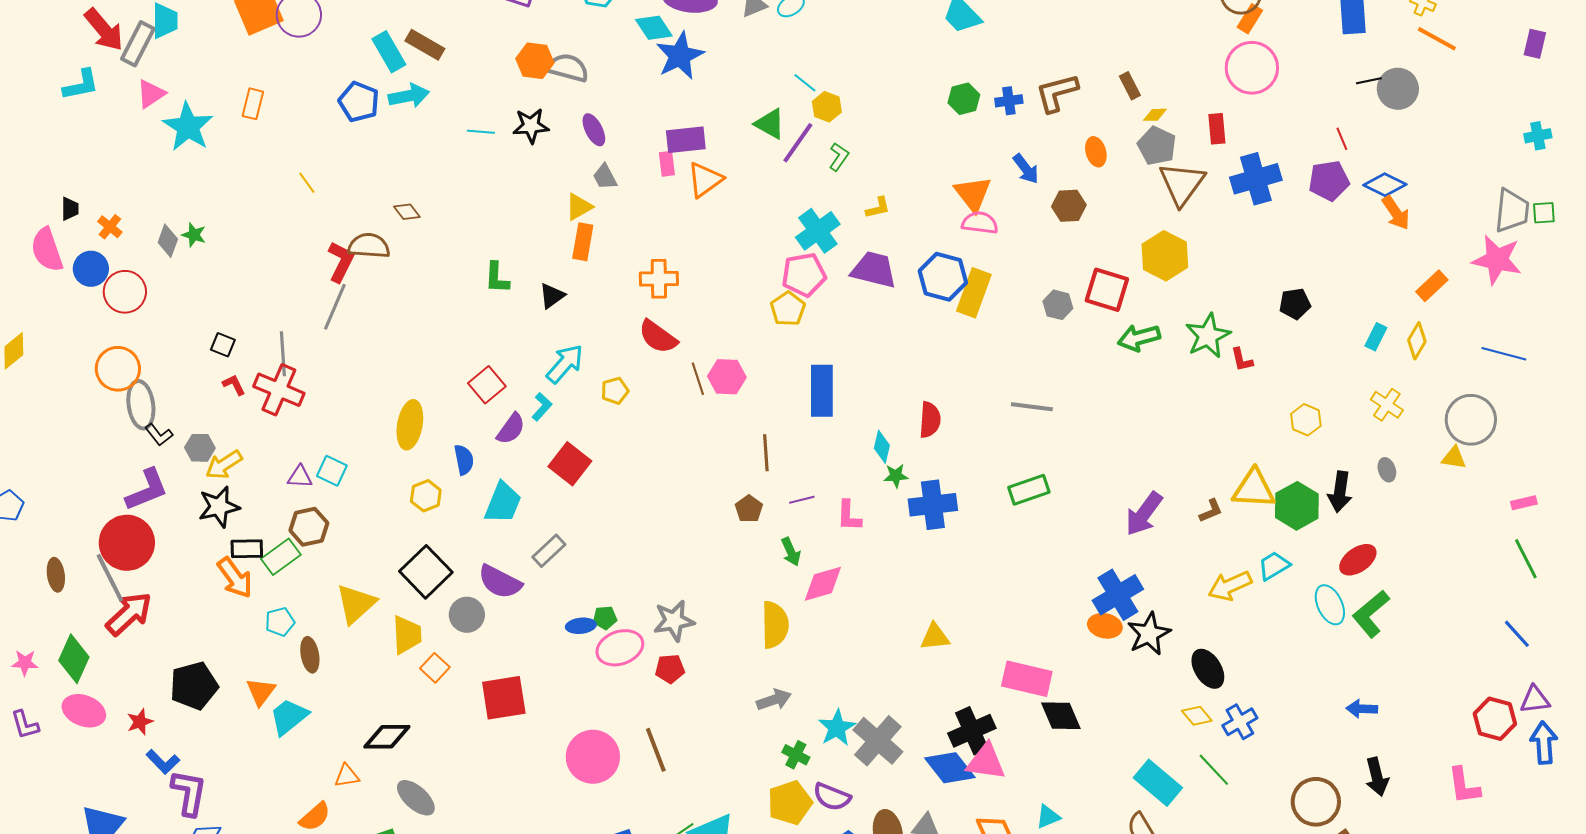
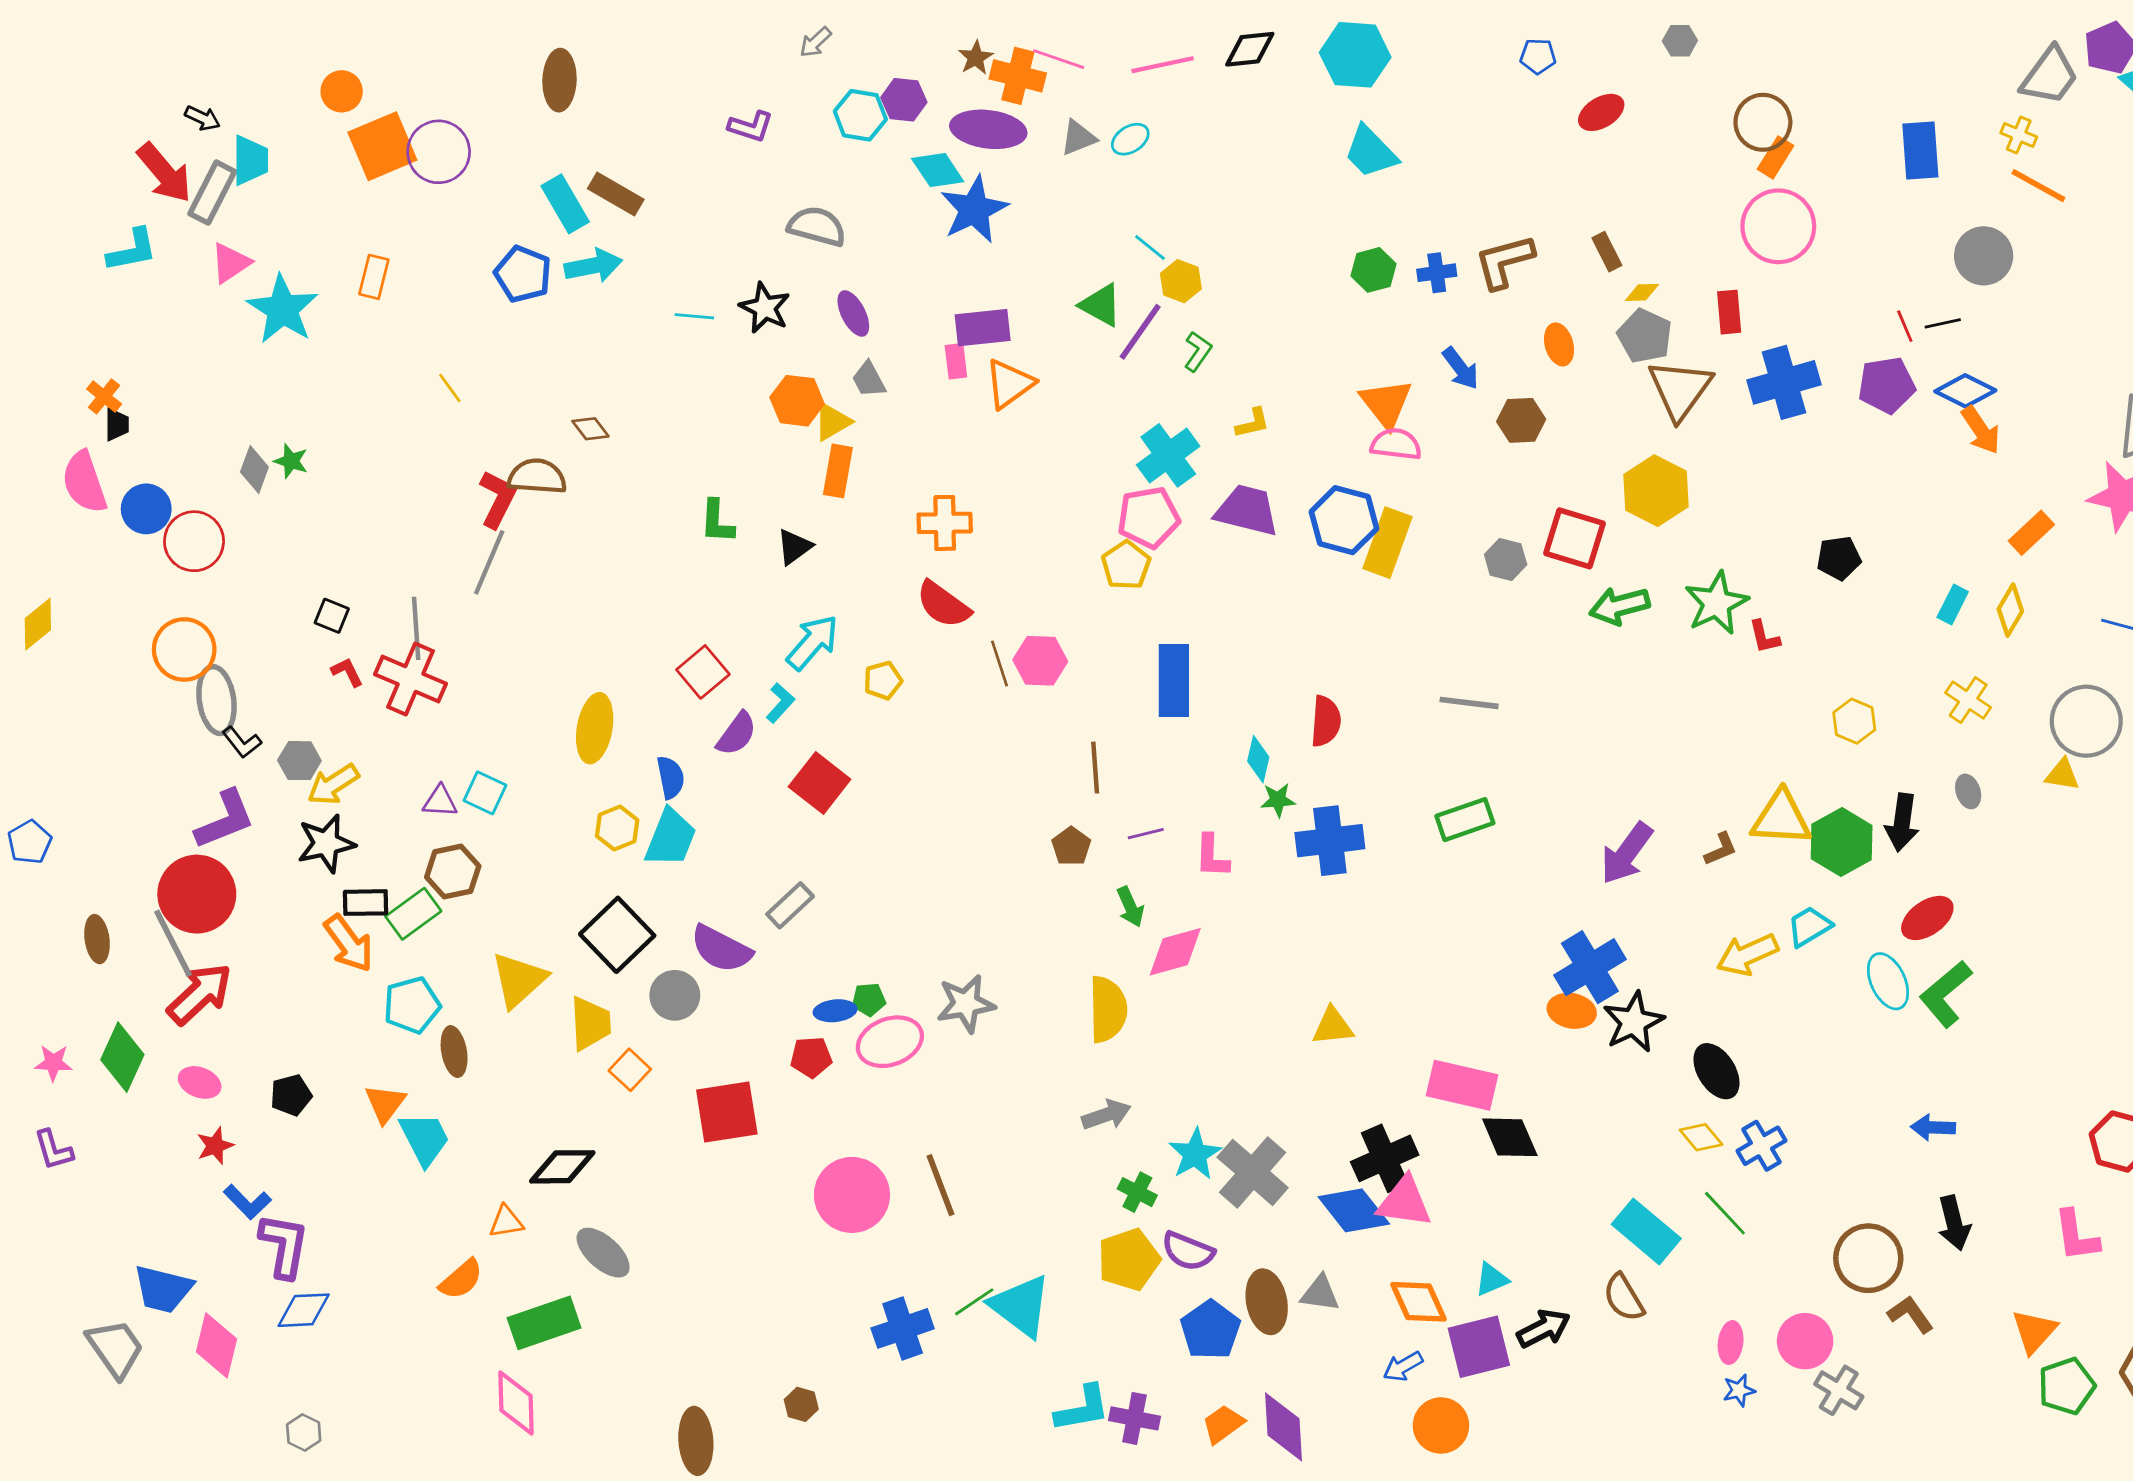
orange hexagon: (535, 61) -> (797, 401), moved
black line: (1369, 81) -> (1943, 323), moved
black star: (531, 126) -> (765, 308), turned 30
orange cross: (110, 227) -> (104, 396), moved
cyan trapezoid: (503, 503) -> (671, 838), moved
cyan pentagon: (280, 622) -> (412, 1005), size x1.4
red pentagon: (670, 669) -> (811, 1057), moved
black pentagon: (194, 686) -> (291, 1095), size x0.6
pink ellipse: (84, 711) -> (200, 1082), moved, size x0.7
cyan trapezoid: (289, 717) -> (425, 1139), turned 102

